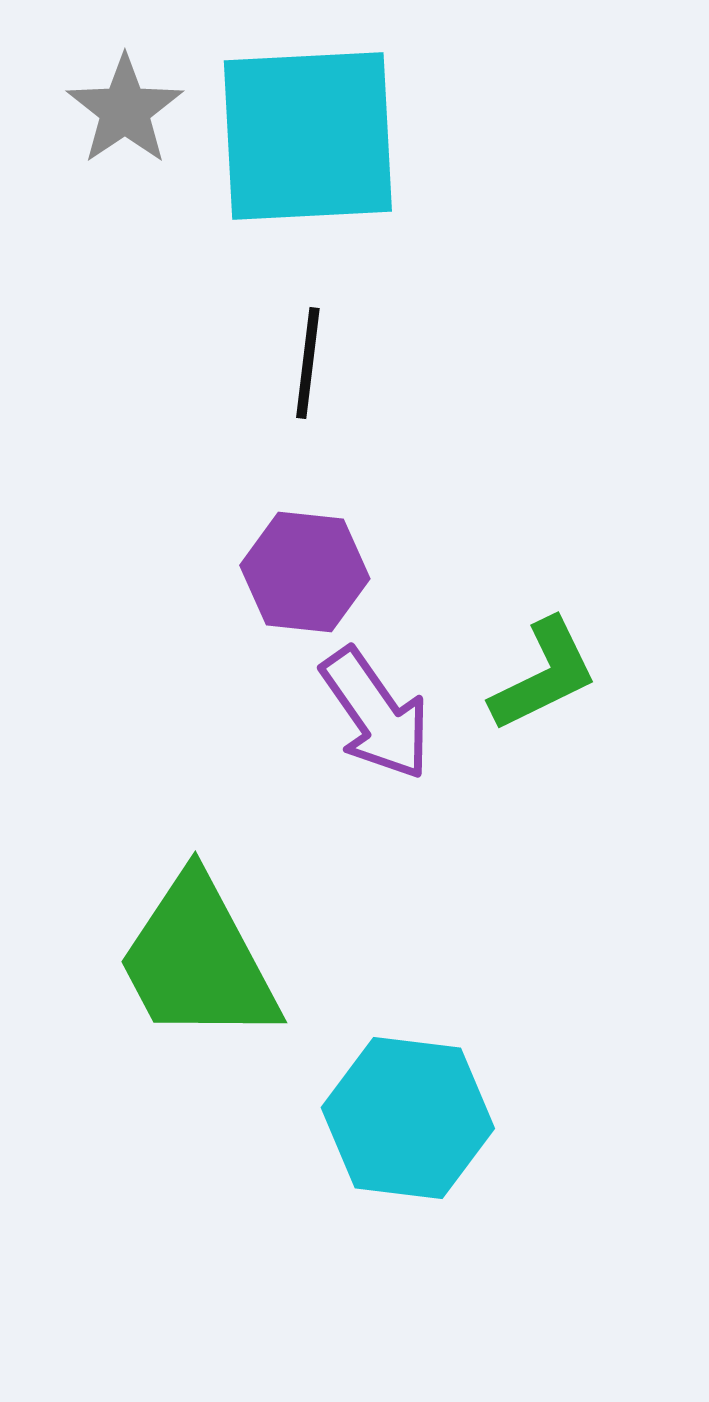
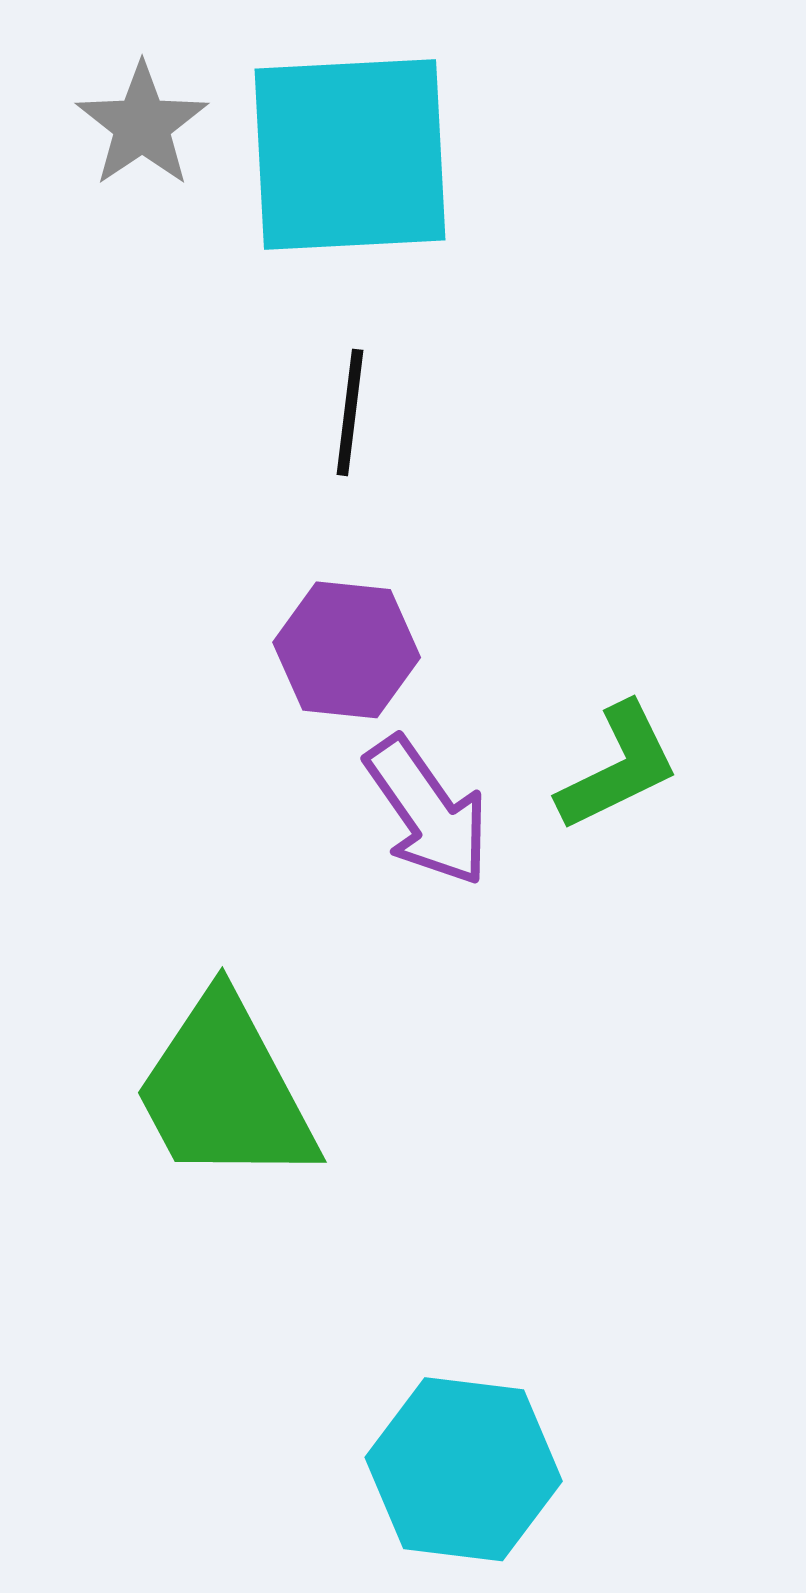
cyan hexagon: (408, 1118) -> (464, 1469), moved

